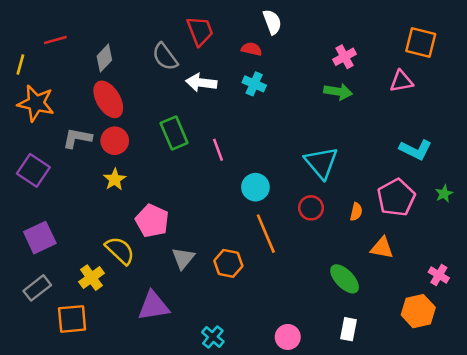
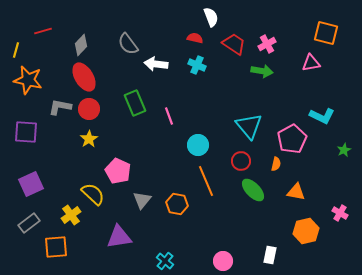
red trapezoid: (200, 31) -> (234, 44), moved, turned -35
purple square: (33, 170) -> (26, 132), turned -30
pink pentagon: (396, 198) -> (292, 139), moved
green ellipse: (345, 279) -> (253, 190), moved
orange hexagon: (418, 311) -> (306, 231), moved

